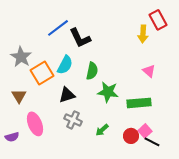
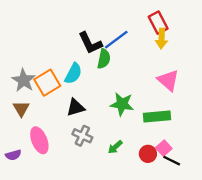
red rectangle: (158, 20) -> (158, 23), moved
blue line: (58, 28) -> (116, 40), moved
gray star: (21, 57) -> (24, 80), moved
green semicircle: (92, 71) -> (104, 59), moved
pink triangle: (149, 71) -> (168, 80), size x1.5

